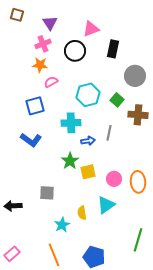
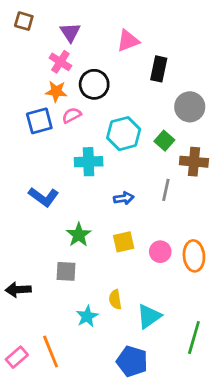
pink cross: (43, 44) -> (60, 62), turned -35
black circle: (75, 51) -> (94, 84), moved
blue square: (35, 106) -> (39, 121), moved
cyan cross: (71, 123) -> (89, 162), moved
gray line: (109, 133) -> (166, 190), moved
green star: (70, 161) -> (79, 235), moved
cyan triangle: (106, 205) -> (149, 316), moved
orange line: (54, 255) -> (51, 351), moved

